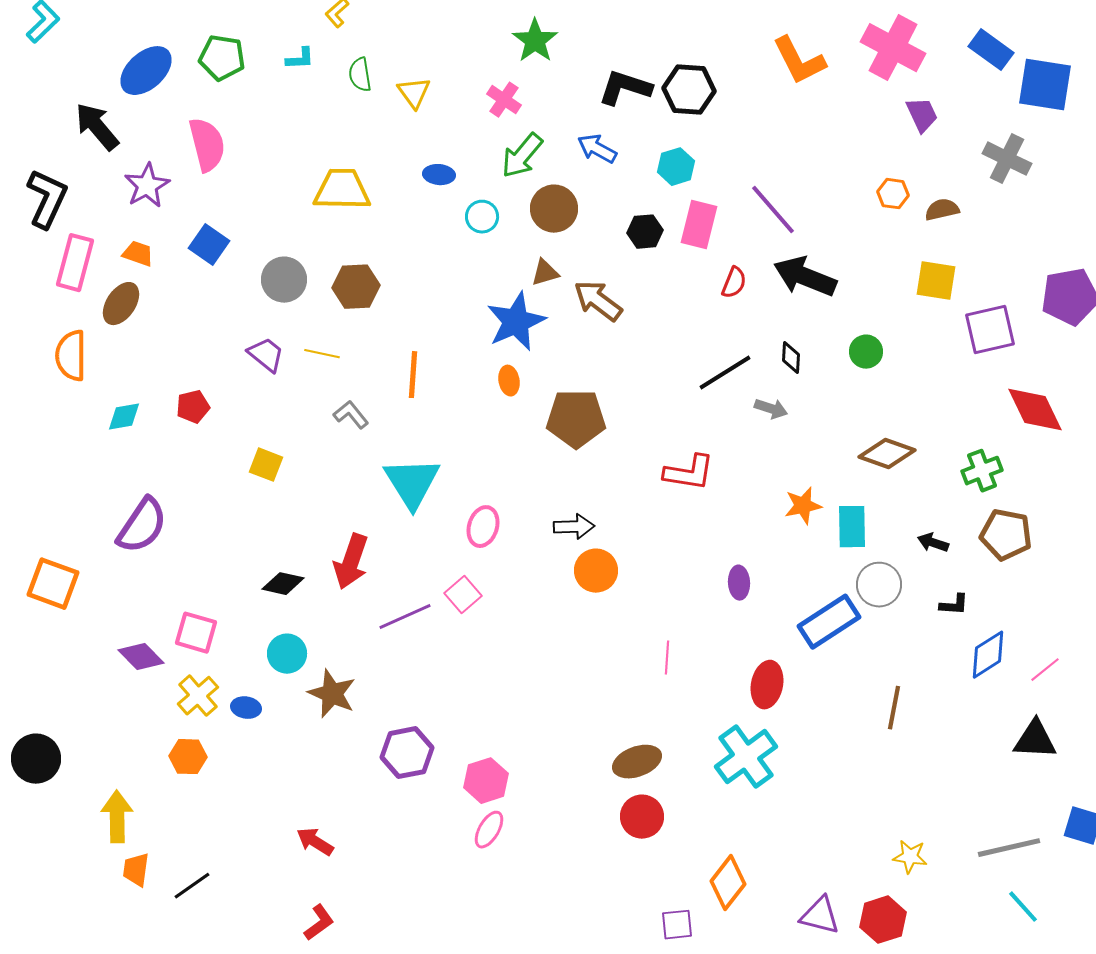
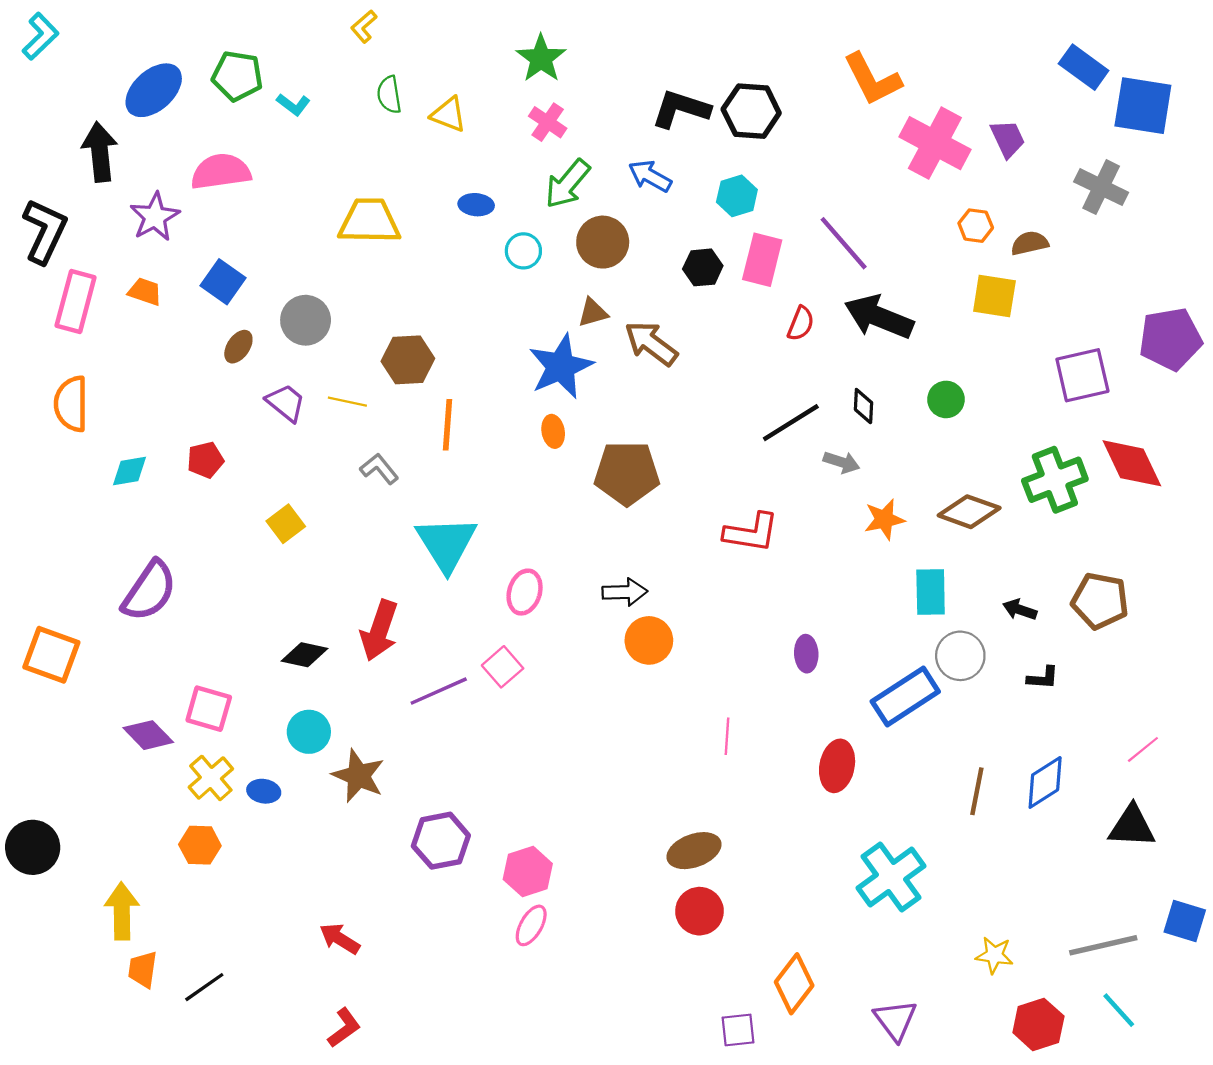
green star: (535, 41) -> (541, 58), moved
pink cross: (893, 48) -> (935, 143), moved
cyan L-shape: (300, 59) -> (293, 105), moved, turned 40
yellow triangle: (414, 93) -> (449, 114), turned -33
black arrow: (97, 127) -> (100, 152), turned 34
pink semicircle: (207, 145) -> (221, 172), turned -84
yellow square: (936, 281) -> (994, 296), moved
brown hexagon: (356, 287) -> (408, 360), moved
brown ellipse: (121, 304) -> (238, 347), moved, size x0.7
yellow square: (266, 465) -> (286, 524), turned 32
green cross: (982, 471) -> (1055, 480), moved, size x1.4
orange star: (803, 506) -> (884, 519), moved
blue diamond: (988, 655) -> (1045, 782), moved
cyan cross: (746, 757) -> (891, 877), moved
purple triangle: (820, 916) -> (895, 1020), turned 39
red hexagon: (883, 920) -> (1038, 1024), moved

